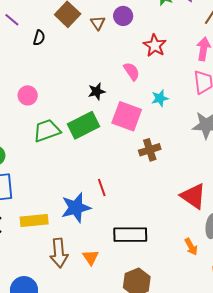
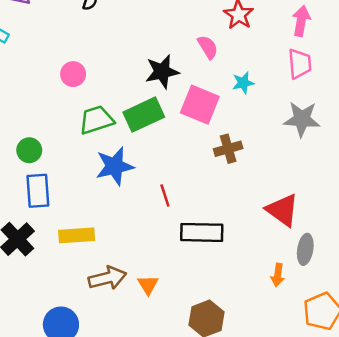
black star: (97, 91) -> (162, 72), size x1.5
blue star: (76, 208) -> (115, 166), moved
black rectangle: (130, 235) -> (202, 232), moved
orange arrow: (191, 247) -> (278, 275), turned 36
brown arrow: (59, 253) -> (107, 278), turned -100

